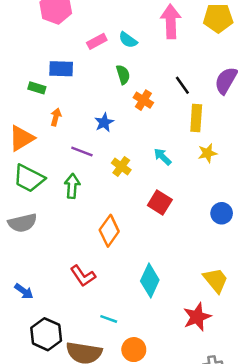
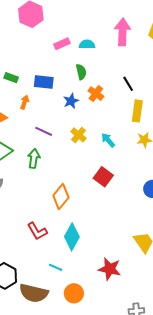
cyan semicircle: (128, 40) -> (87, 44), turned 140
blue rectangle: (61, 69) -> (44, 82), moved
blue star: (104, 122) -> (71, 101), moved
yellow cross: (121, 166) -> (78, 135), moved
cyan diamond: (150, 281) -> (72, 237), moved
red star: (197, 317) -> (110, 269), moved, turned 30

